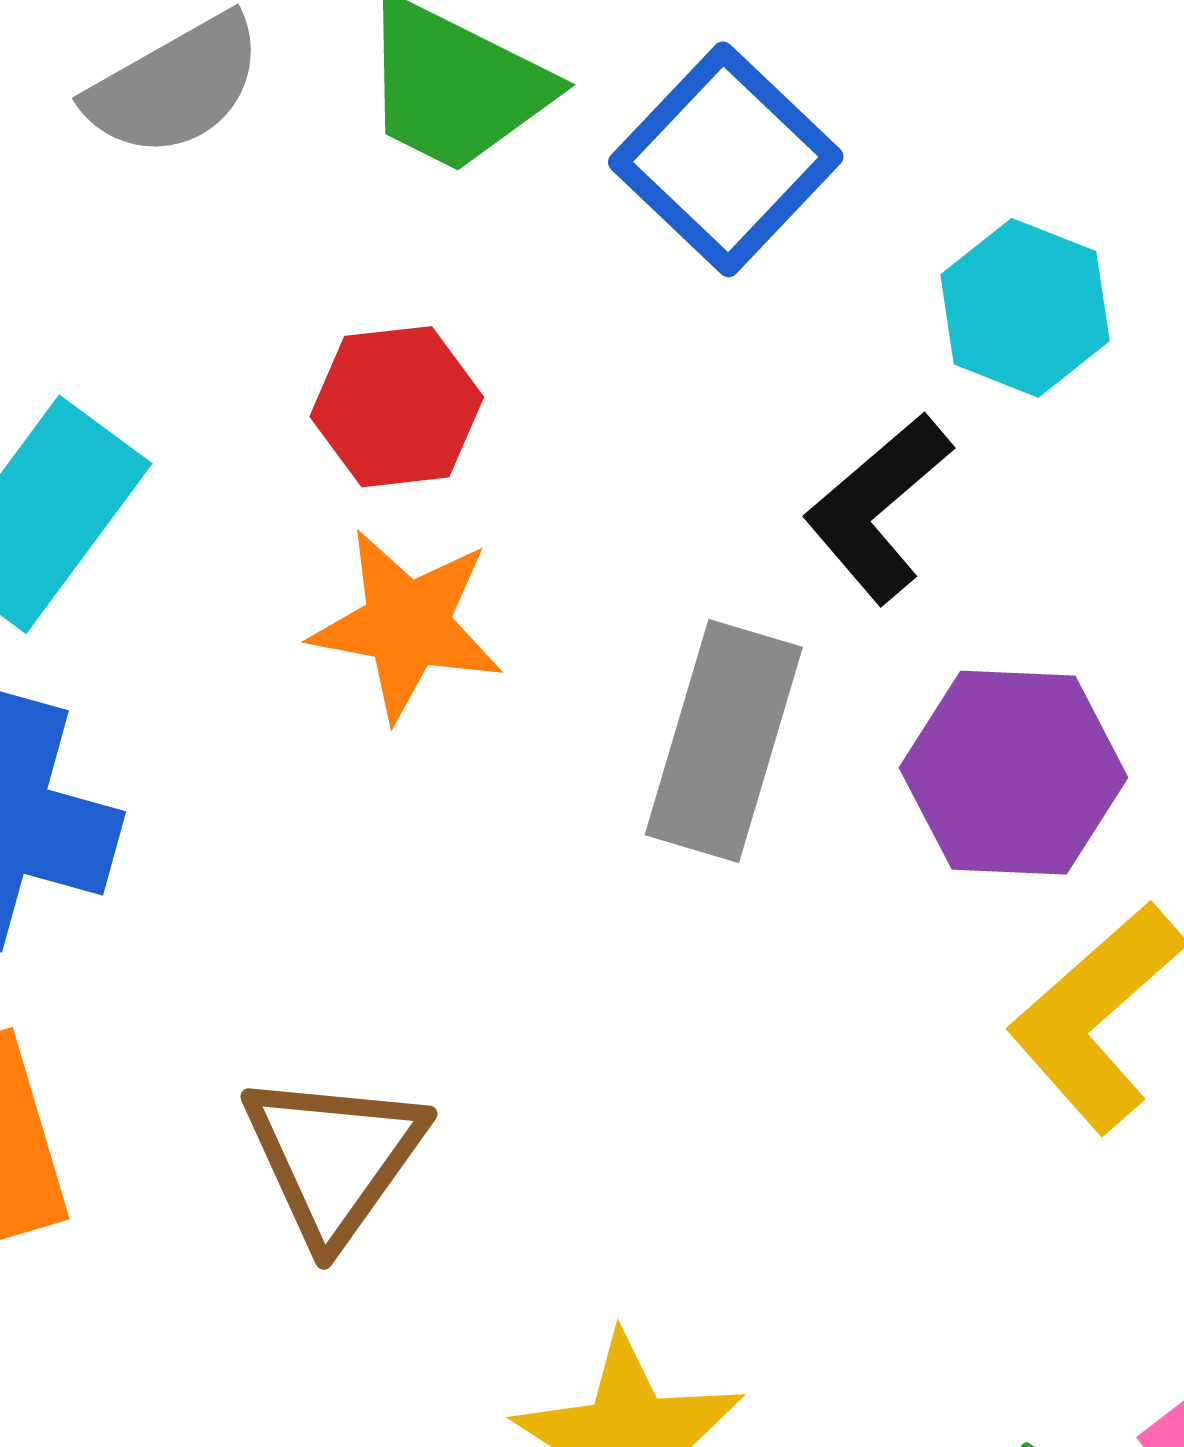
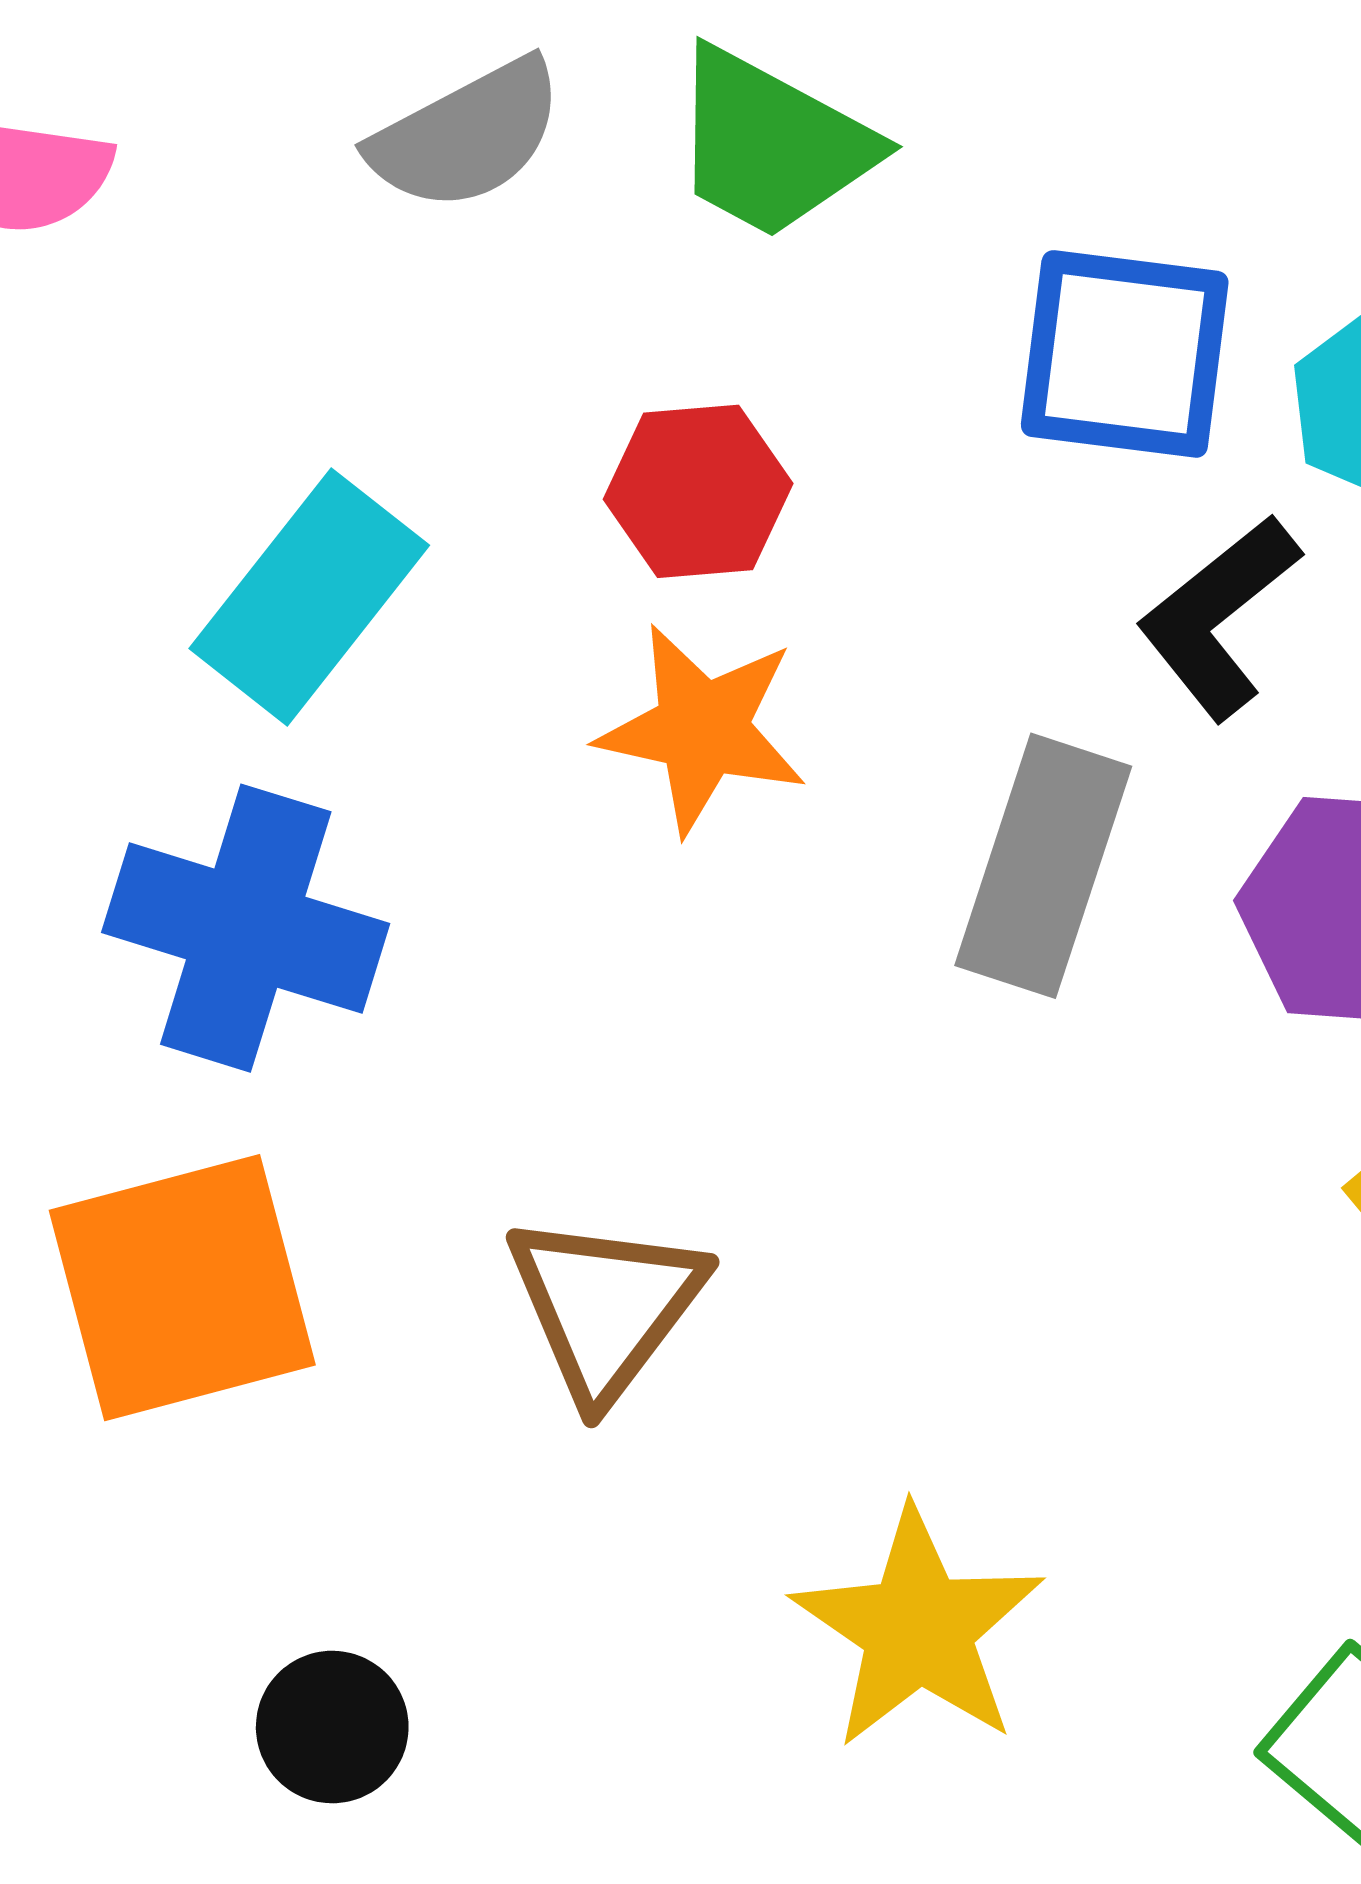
blue square: (726, 159) -> (1125, 354), moved, turned -38

